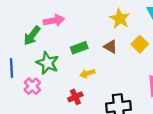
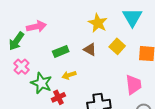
green star: (48, 63) -> (41, 83), moved
pink cross: (32, 86) -> (22, 67), moved

